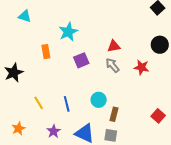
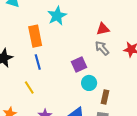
orange rectangle: (46, 52) -> (35, 36), size x1.5
purple square: (81, 60) -> (79, 65), moved
blue line: (67, 104) -> (38, 62), moved

